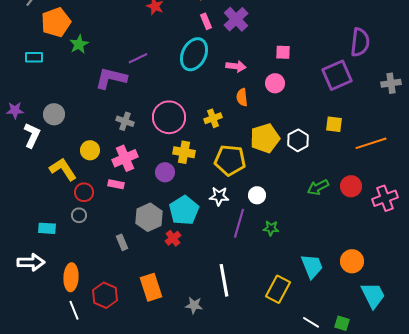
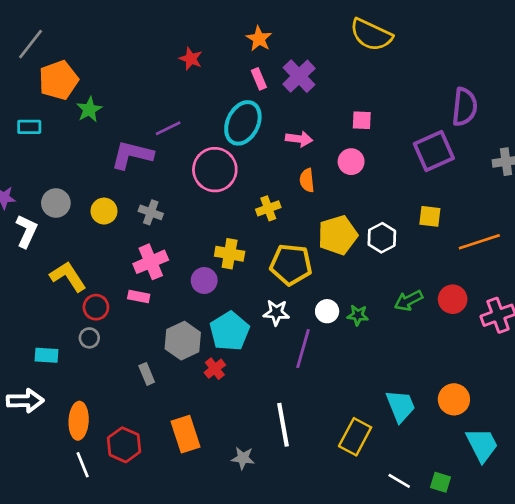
pink circle: (169, 117) -> (215, 170), moved
yellow circle: (90, 150) -> (104, 211), moved
green star: (271, 228) -> (358, 315), moved

